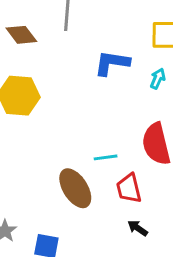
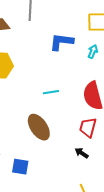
cyan line: (106, 157) -> (51, 92), moved
red trapezoid: (129, 188) -> (88, 127), moved, turned 30

